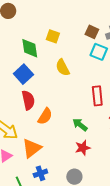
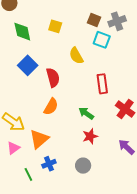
green diamond: (30, 48) -> (22, 32), moved
yellow semicircle: (63, 68) -> (76, 56), moved
red semicircle: (28, 100) -> (53, 78), moved

